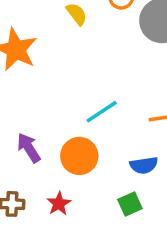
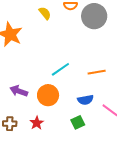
purple arrow: (29, 148) -> (19, 91), turned -36

